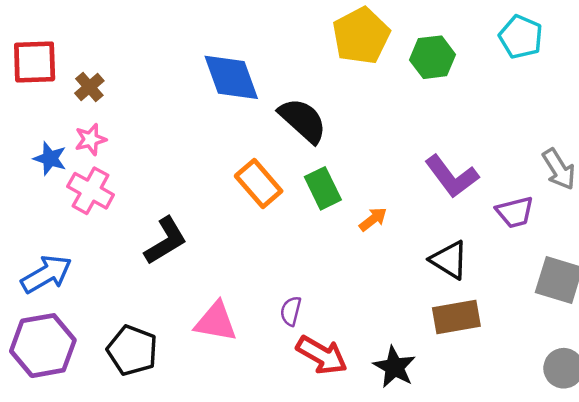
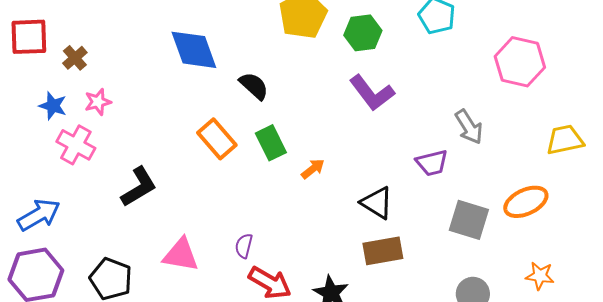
black semicircle: (303, 120) -> (254, 86), size x0.7
pink star: (91, 139) -> (98, 102), moved
blue star: (50, 158) -> (53, 106), moved
purple L-shape: (452, 176) -> (372, 93), moved

